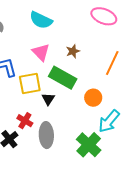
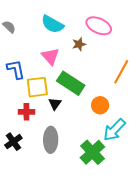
pink ellipse: (104, 16) -> (99, 26), moved
brown star: (73, 51) -> (79, 44), moved
red cross: (25, 121) -> (26, 112), moved, turned -35

